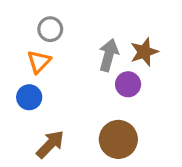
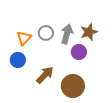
gray circle: (50, 29) -> (46, 33), moved
brown arrow: (50, 144) -> (45, 75), moved

